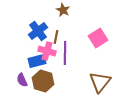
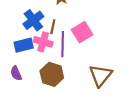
pink square: (98, 38) -> (82, 32), moved
blue rectangle: (37, 61) -> (24, 45), moved
brown hexagon: (43, 81) -> (52, 74), moved

